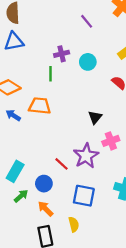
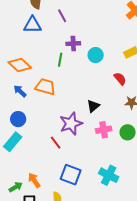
purple line: (87, 21) -> (62, 16), moved
purple star: (86, 156) -> (71, 124), moved
blue circle: (44, 184) -> (18, 119), moved
green arrow: (21, 196) -> (16, 187), moved

